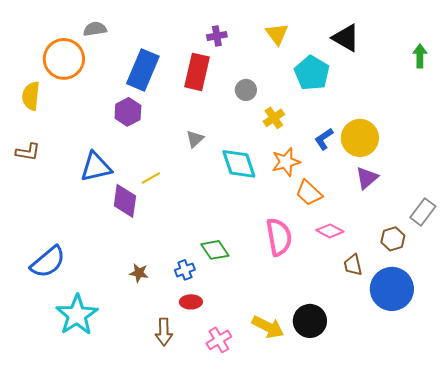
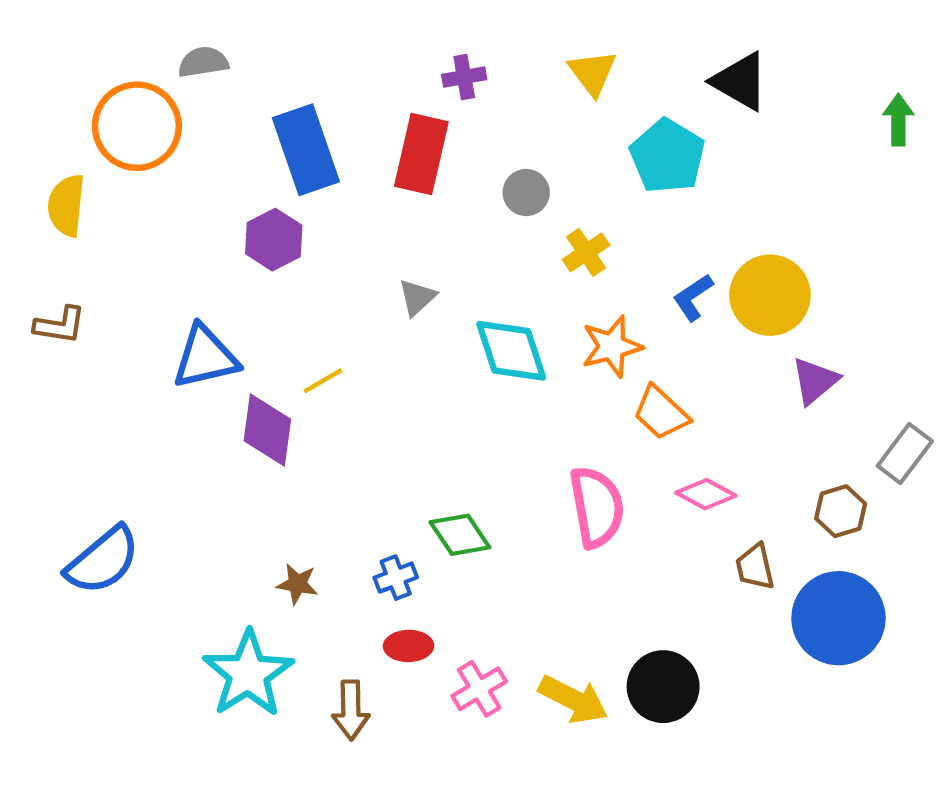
blue rectangle: (143, 70) -> (306, 150), turned -42
purple triangle: (367, 178) -> (815, 381), moved
cyan star: (77, 315) -> (248, 674), moved
pink cross: (219, 340) -> (479, 689), moved

